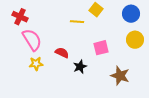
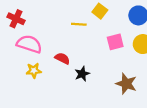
pink semicircle: (32, 40) -> (29, 44), turned -40
pink square: (101, 48) -> (115, 42), moved

